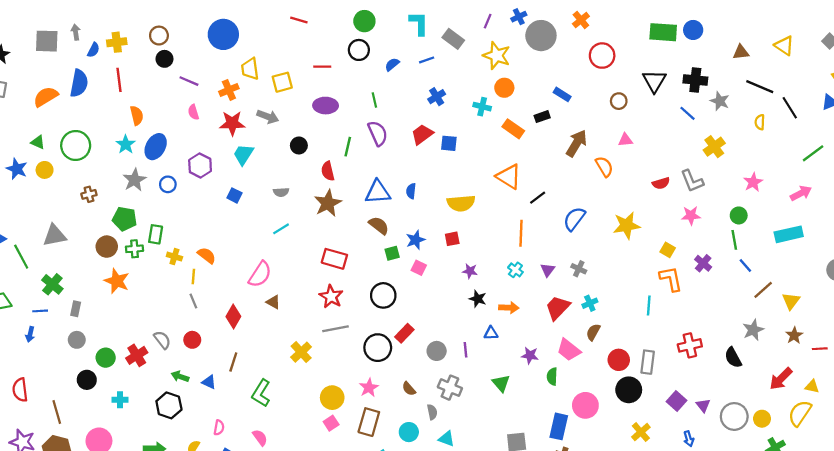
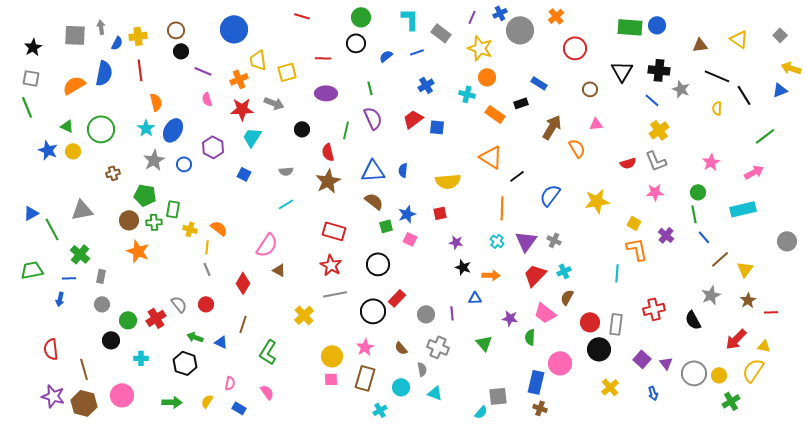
yellow cross: (714, 147) -> (659, 130), moved
purple triangle: (548, 270) -> (526, 241), size x1.6
pink square: (331, 423) -> (331, 379), turned 32

